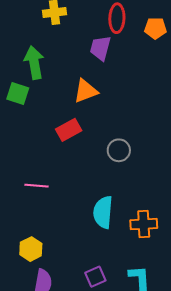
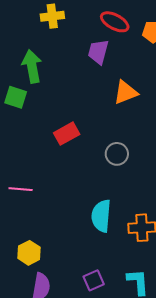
red ellipse: (117, 18) -> (115, 22), turned -64
orange triangle: (86, 91) -> (126, 92), moved
pink line: (37, 186) -> (21, 189), moved

